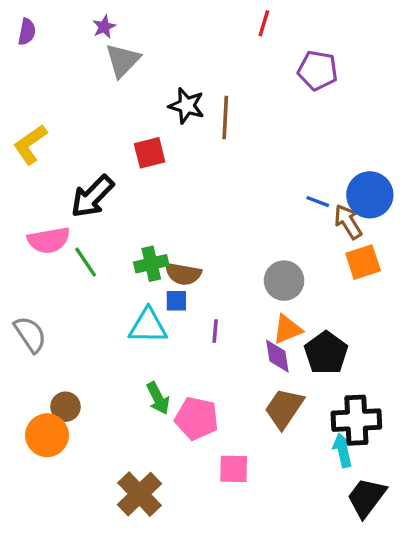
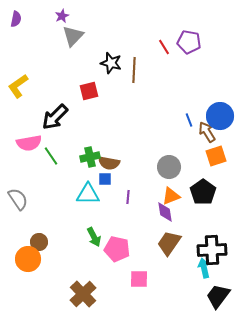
red line: (264, 23) -> (164, 47), moved, turned -49
blue line: (318, 202) -> (189, 120), turned 48
black pentagon: (326, 353) -> (203, 192), moved

